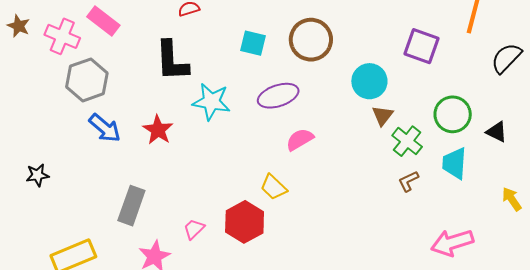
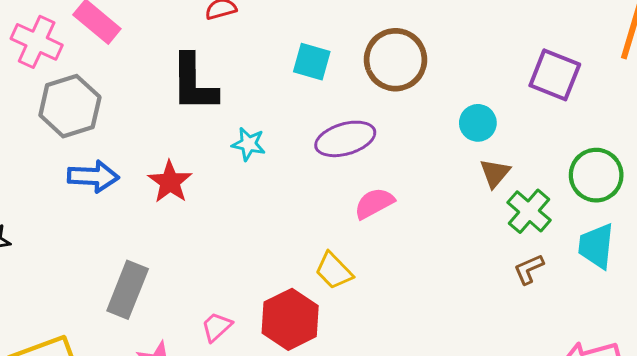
cyan circle: (369, 81) -> (478, 123), size x0.7
cyan star: (211, 102) -> (249, 144), size x0.6
blue arrow: (105, 128) -> (93, 176), turned -40

